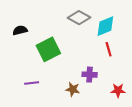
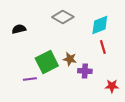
gray diamond: (79, 18) -> (63, 17), moved
green square: (48, 49) -> (47, 62), moved
brown star: (73, 89) -> (70, 59), moved

